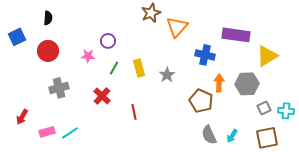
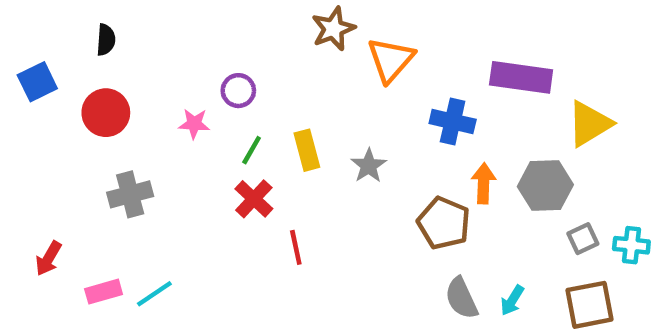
red cross: (102, 96) -> (254, 199), moved

